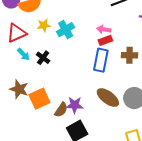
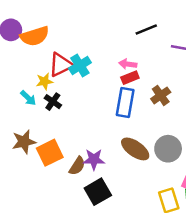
yellow star: (44, 25) -> (44, 81), moved
red triangle: (17, 33) -> (61, 65), moved
brown cross: (130, 55) -> (161, 95), turned -35
brown star: (19, 89) -> (24, 142), turned -30

